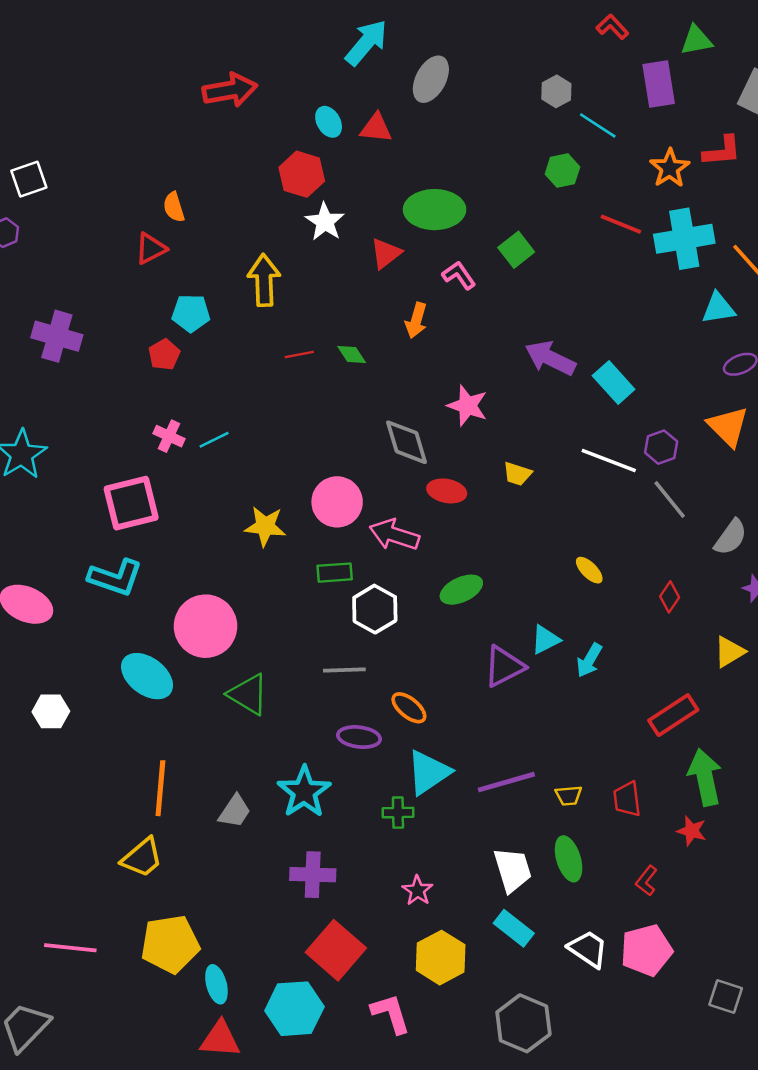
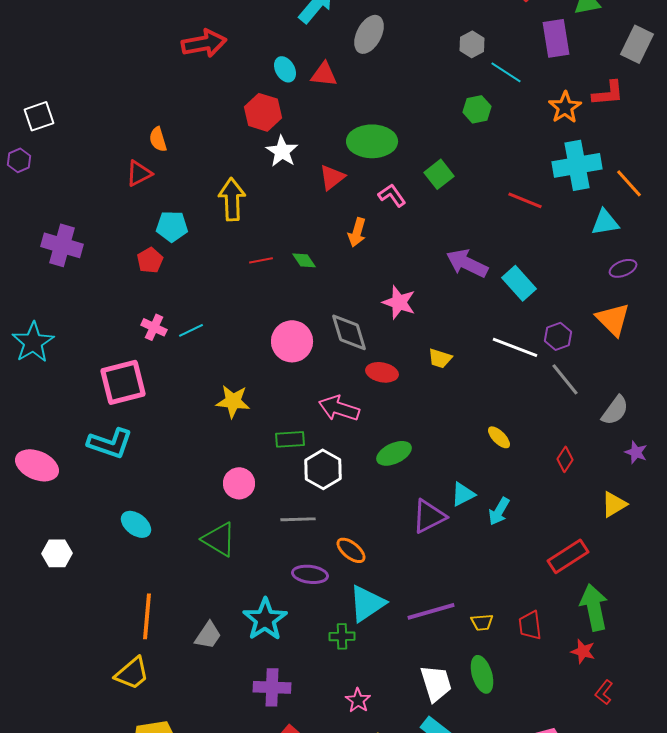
red line: (621, 224) -> (525, 200), moved
pink circle: (337, 502) -> (292, 341), moved
pink circle: (206, 626) -> (239, 483), moved, size x0.6
cyan ellipse: (147, 676) -> (136, 524), size x0.7
red L-shape: (646, 881) -> (604, 692), moved

